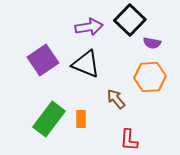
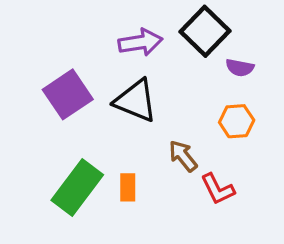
orange hexagon: (150, 77) -> (237, 121), size x0.7
red L-shape: (129, 140) -> (218, 189), moved, turned -30

